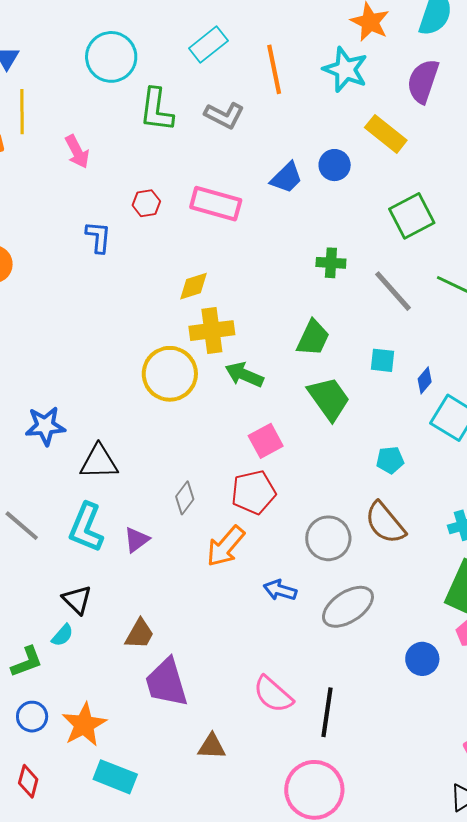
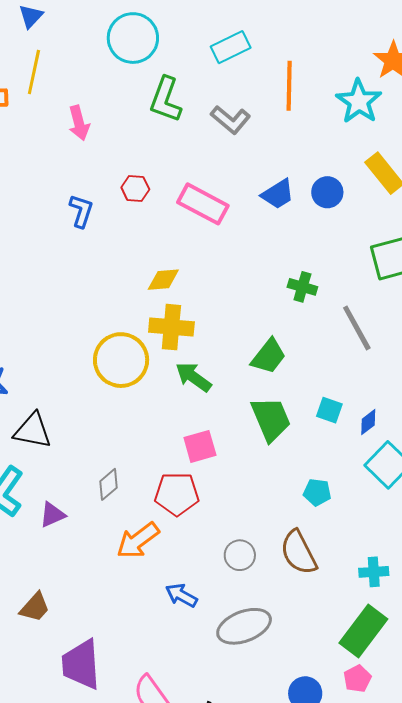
cyan square: (383, 360) -> (329, 410), moved
gray circle: (328, 538) -> (240, 555), size x0.7
purple trapezoid: (166, 683) -> (81, 664), moved

